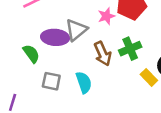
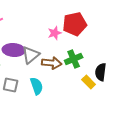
gray triangle: (76, 30) -> (31, 55), moved
brown arrow: (103, 54) -> (52, 63), turned -60

